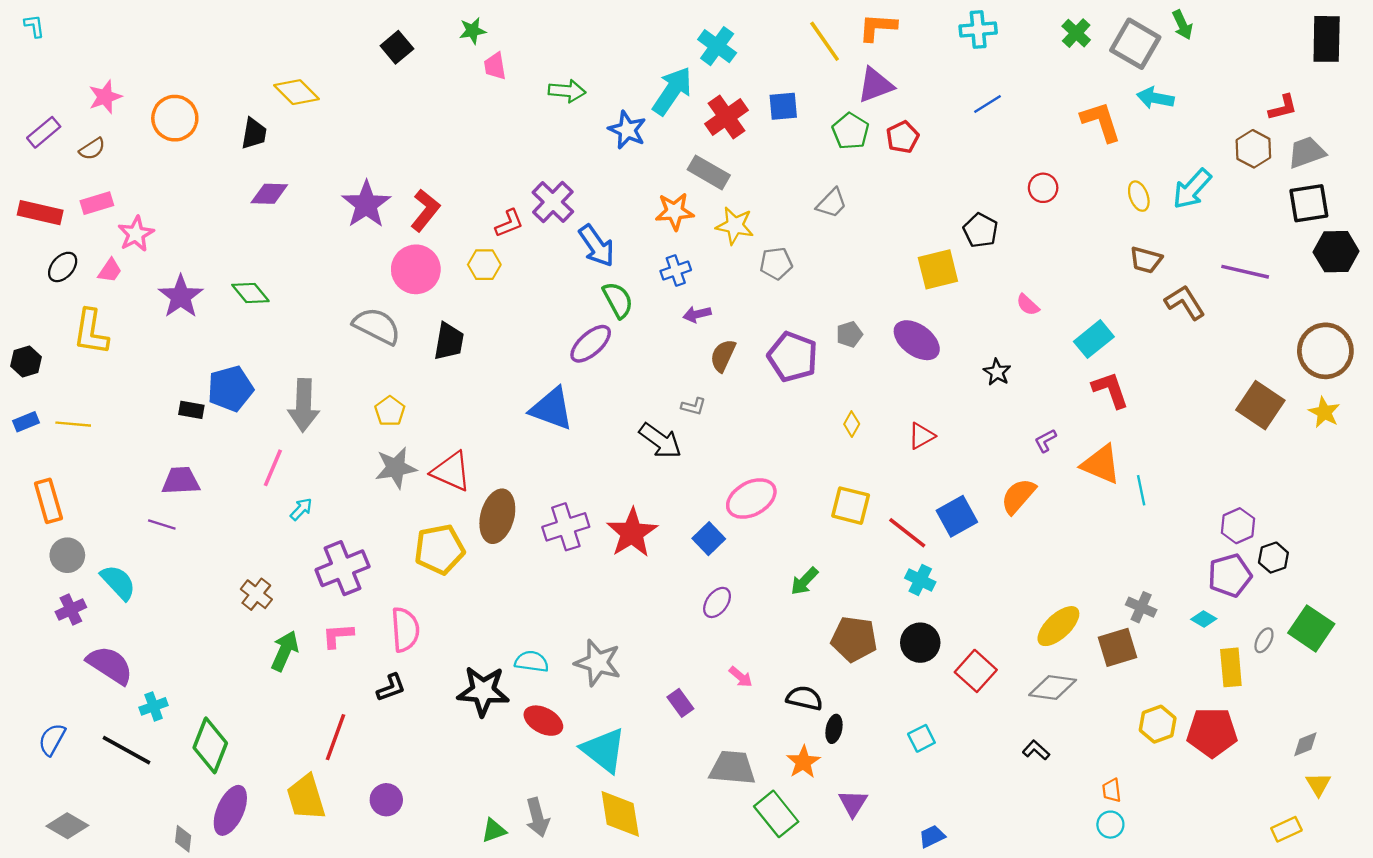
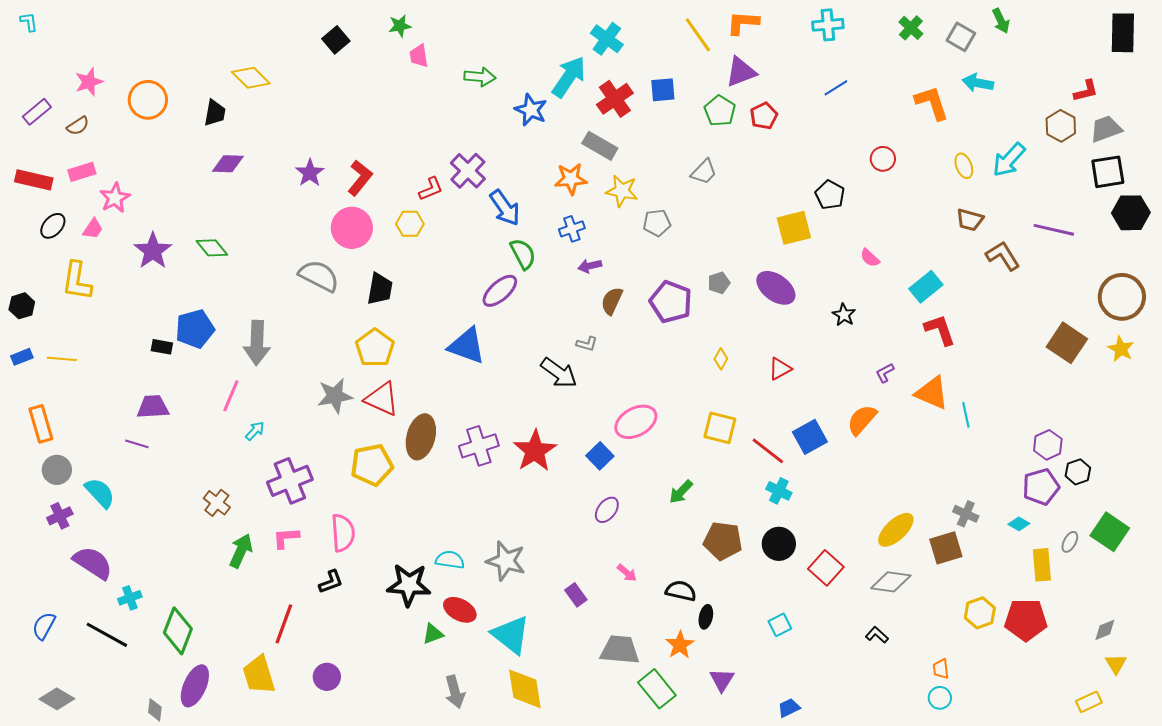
gray square: (1135, 44) -> (961, 37), size x0.7
purple star: (366, 204) -> (310, 173), size x0.7
yellow pentagon: (390, 411) -> (375, 348), moved, size x1.5
green triangle: (494, 830) -> (433, 634), moved

